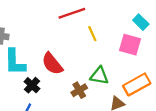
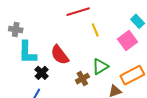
pink square: (130, 45) -> (128, 40), turned 36
green triangle: (99, 76) -> (100, 67), turned -42

